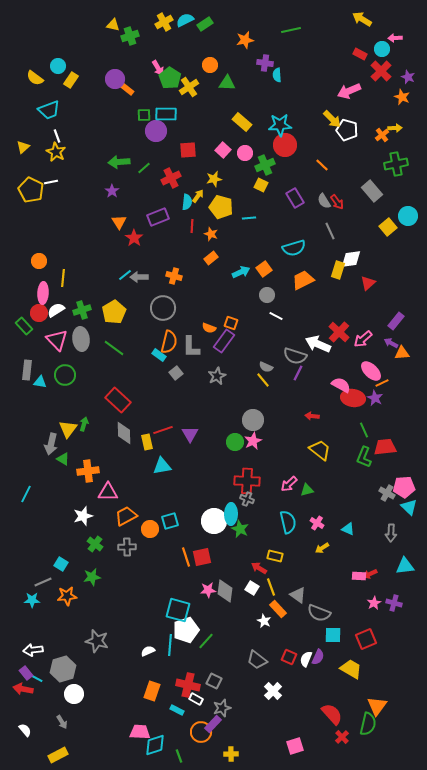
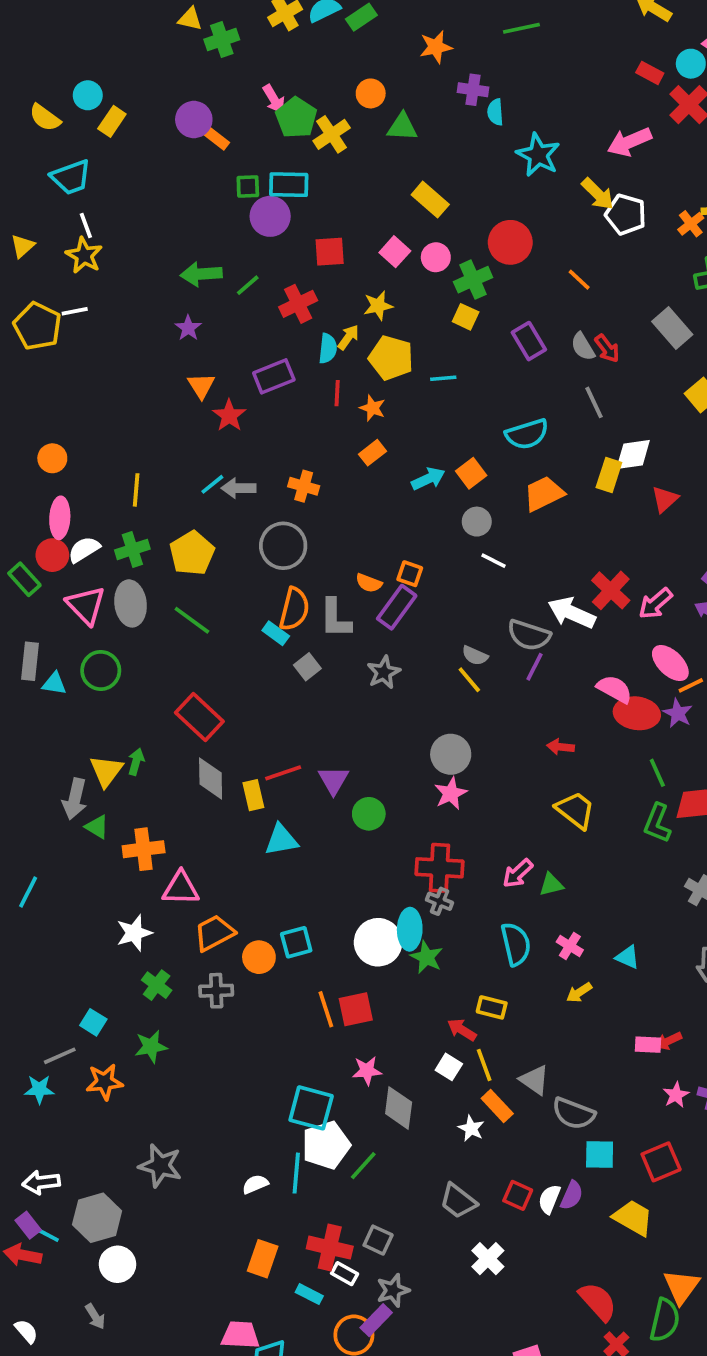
cyan star: (280, 125) -> (538, 155), moved, turned 30
yellow line: (63, 278) -> (136, 490), moved
green circle: (235, 442) -> (369, 814), moved
gray diamond: (225, 591) -> (399, 1108), moved

